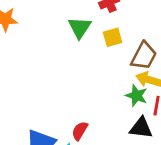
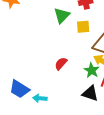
red semicircle: (80, 131) -> (61, 63), moved

